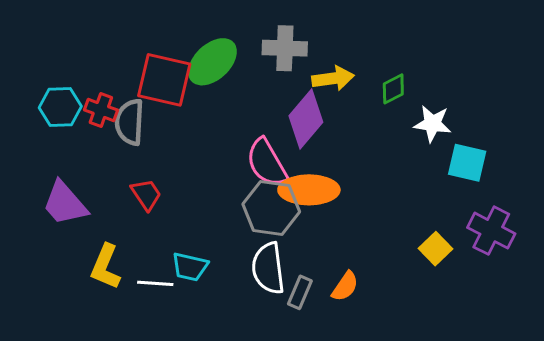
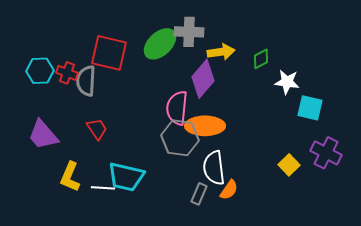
green ellipse: (212, 62) -> (160, 44), moved
pink semicircle: (267, 163) -> (177, 108), turned 36
cyan trapezoid: (190, 267) -> (126, 177), size x1.5
white semicircle: (268, 268) -> (214, 168), moved

